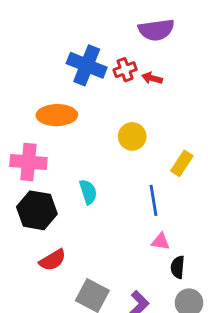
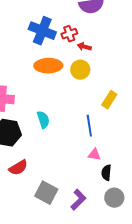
red arrow: (152, 78) -> (84, 47), moved
orange ellipse: (57, 115) -> (48, 66), moved
yellow circle: (132, 136) -> (80, 70), moved

